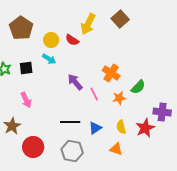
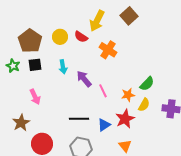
brown pentagon: (21, 28) -> (30, 41), moved
cyan arrow: (49, 59) -> (63, 67), moved, turned 48
orange cross: (111, 73) -> (108, 50), moved
yellow semicircle: (121, 127) -> (144, 105), moved, turned -136
red star: (145, 128) -> (125, 119), moved
orange triangle: (116, 149) -> (125, 146), turned 32

